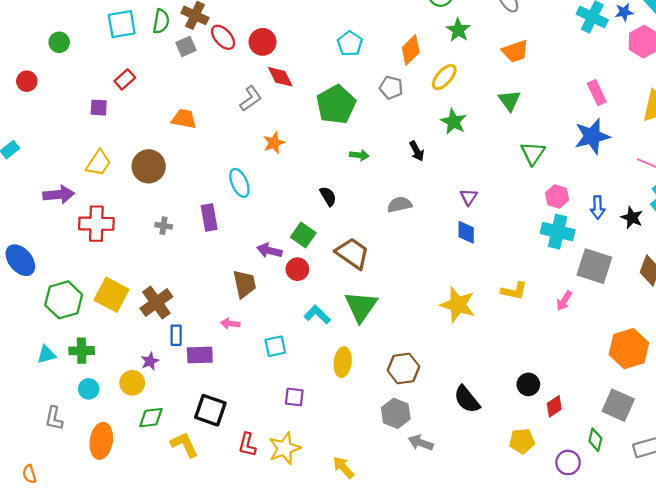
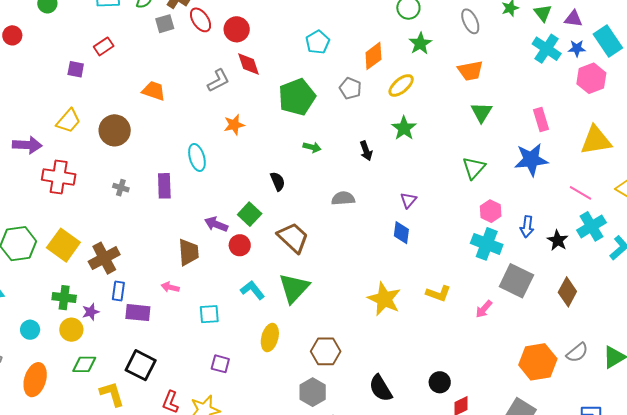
green triangle: (510, 100) -> (481, 112), moved
green cross: (82, 351) -> (64, 298), moved

